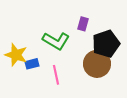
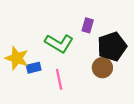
brown circle: (97, 64) -> (102, 68), size x0.7

